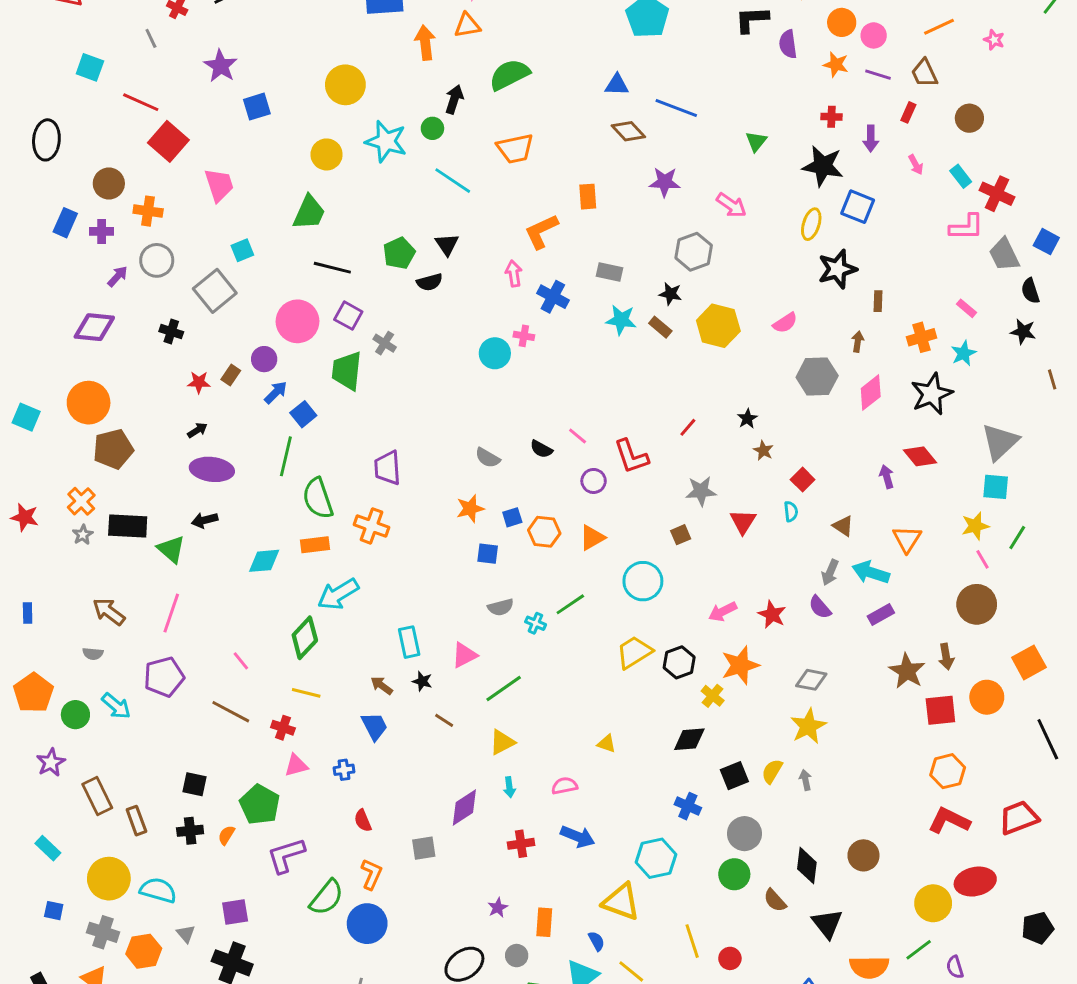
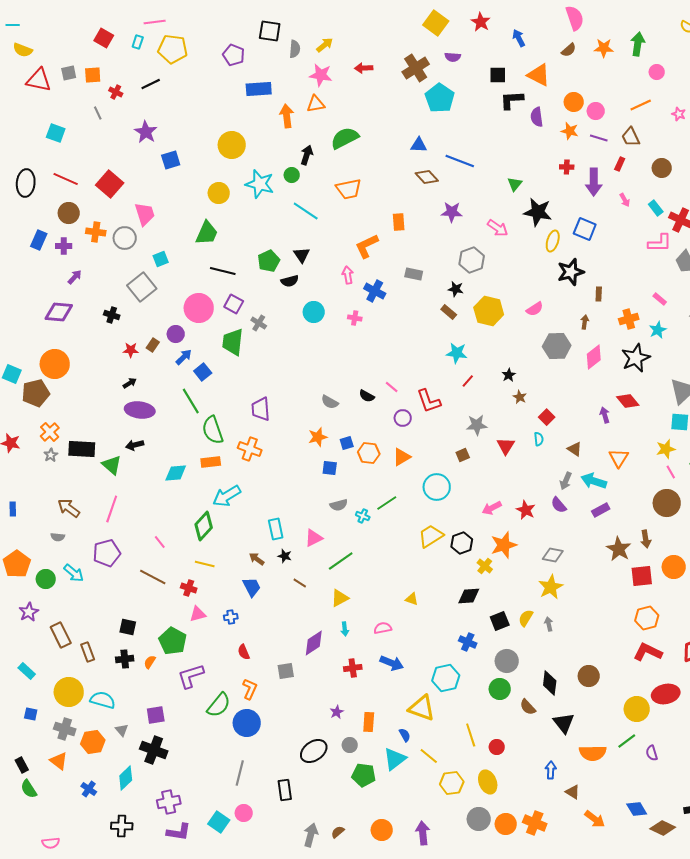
red line: (141, 102) -> (66, 179), moved
purple arrow: (871, 139) -> (594, 182), size x1.5
black star: (823, 166) -> (538, 212), moved
gray circle: (157, 260) -> (125, 238), moved
cyan star: (621, 320) -> (457, 353), moved
cyan circle: (495, 353) -> (314, 312), moved
brown pentagon: (113, 449) -> (36, 393), moved
green line: (286, 456) -> (191, 401), turned -44

